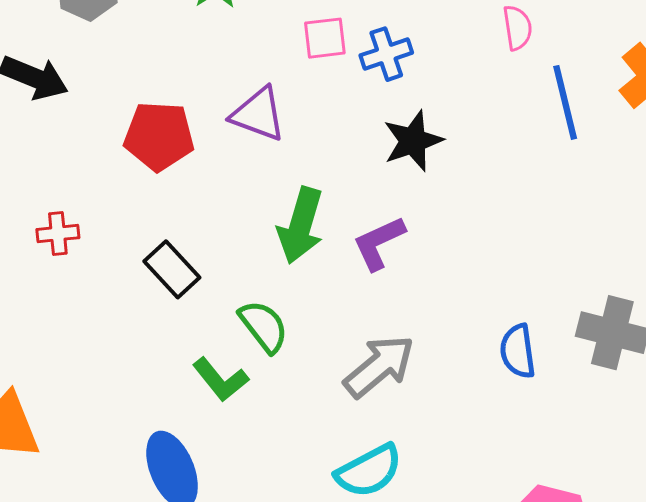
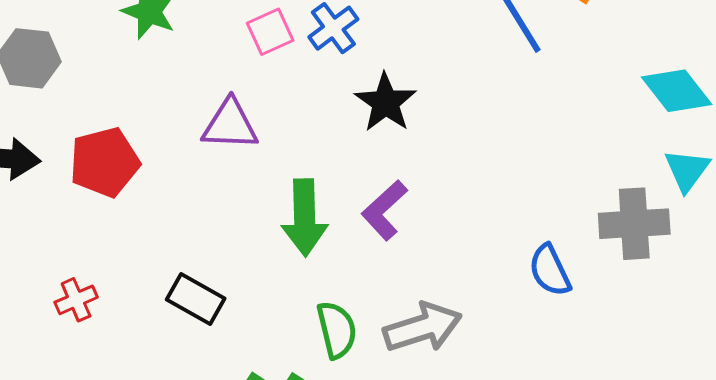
red pentagon: (159, 136) -> (105, 162), moved
green semicircle: (264, 326) -> (337, 330), moved, turned 42
gray arrow: (379, 366) -> (423, 327), turned 40

